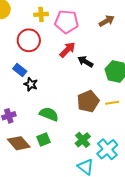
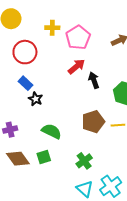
pink pentagon: (67, 22) -> (78, 37), turned 30
red circle: (29, 40) -> (25, 52), moved
black arrow: (85, 62) -> (94, 80), turned 35
cyan cross: (107, 149) -> (111, 186), moved

